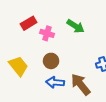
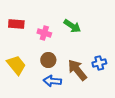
red rectangle: (29, 23) -> (16, 24), moved, turned 35
brown arrow: (81, 84) -> (77, 70), moved

